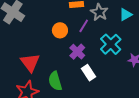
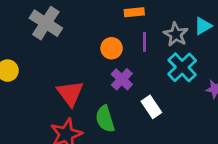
gray star: (99, 12) -> (176, 34), moved
purple line: (84, 26) -> (144, 42), turned -32
purple cross: (77, 52) -> (122, 79), moved

